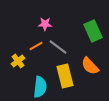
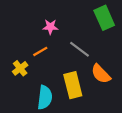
green rectangle: (93, 31) -> (104, 18), moved
gray line: (58, 47) -> (80, 49), moved

